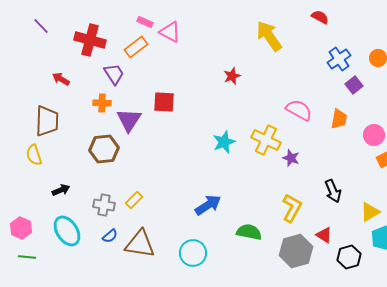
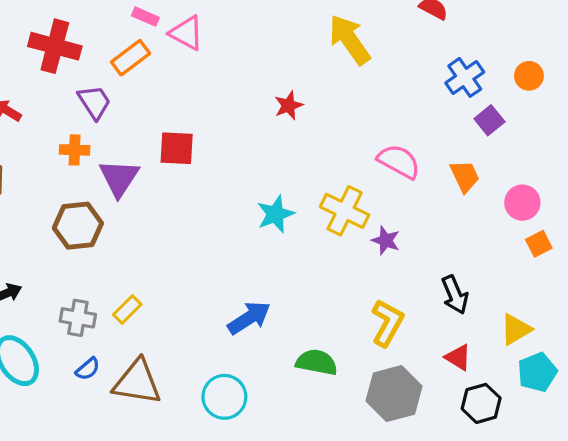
orange trapezoid: (339, 119) -> (465, 176), turned -35
red triangle: (324, 235) -> (458, 357), moved

